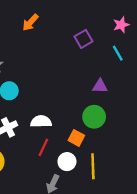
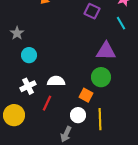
purple square: (83, 39) -> (92, 11), turned -35
purple triangle: (100, 86) -> (106, 51), size x1.5
red line: (43, 147) -> (47, 103), moved

